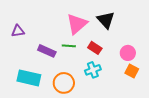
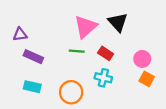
purple rectangle: (47, 51) -> (33, 57), moved
cyan cross: (93, 70) -> (103, 78), turned 35
cyan rectangle: (29, 78) -> (32, 87), size x0.7

